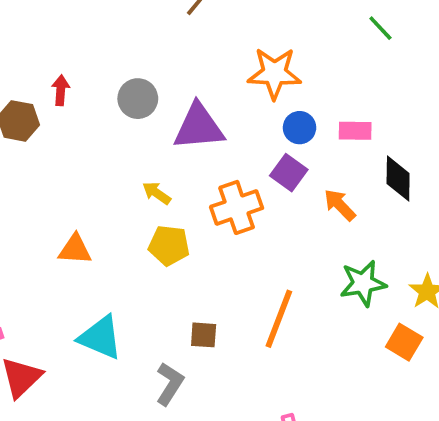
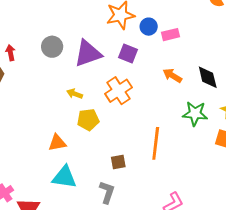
blue circle: (300, 128) -> (149, 27), moved
purple square: (289, 173) -> (128, 54), moved
black diamond: (398, 179) -> (208, 77), moved
orange triangle: (75, 249) -> (57, 143), moved
green star: (363, 283) -> (195, 114), turned 30

